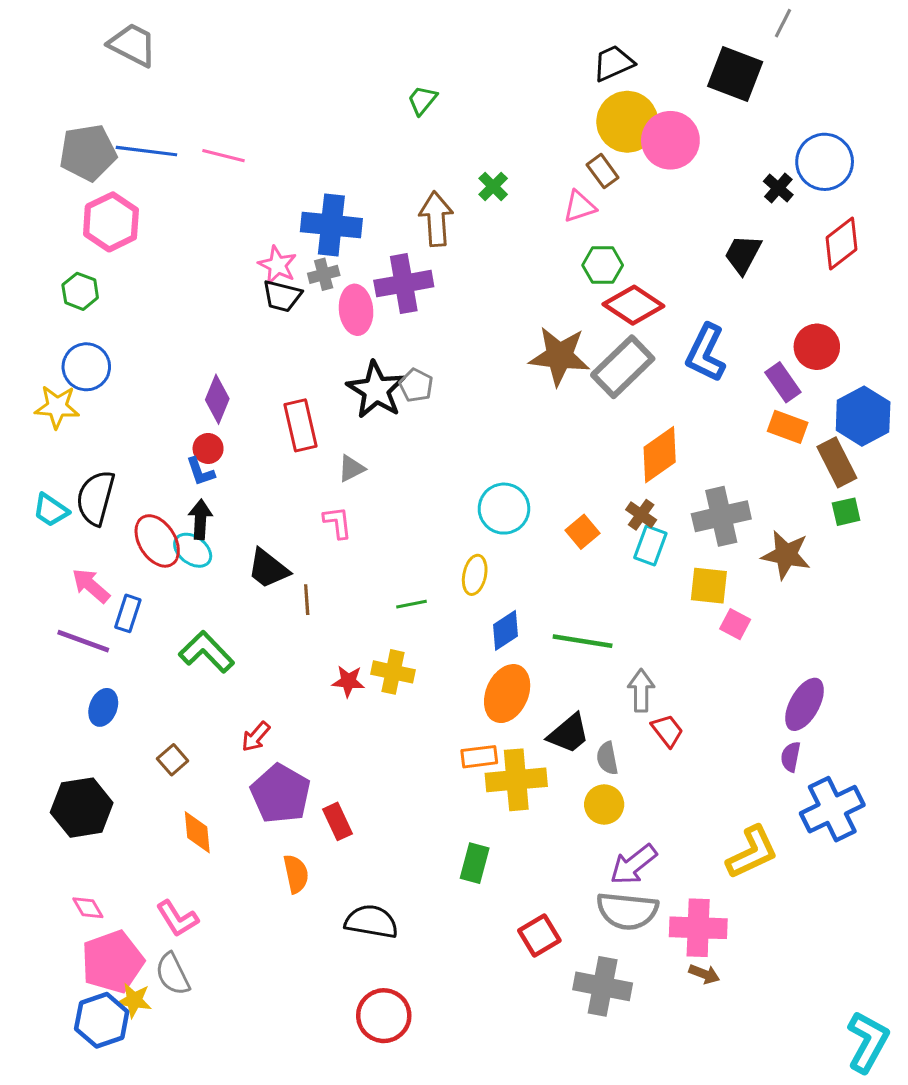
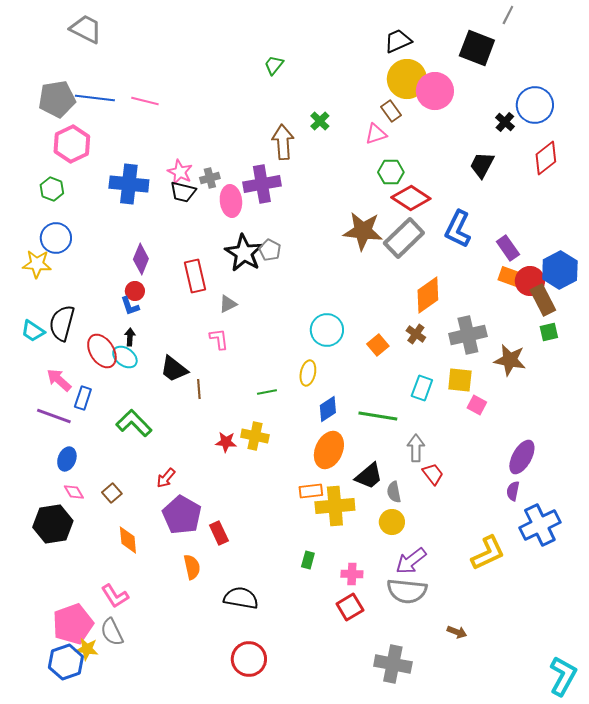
blue cross: (331, 225) -> (129, 184), moved
red circle: (817, 347) -> (530, 281), moved
black arrow: (200, 519) -> (130, 337), size x0.7
cyan rectangle: (650, 546) -> (422, 388), moved
green rectangle: (475, 863) -> (308, 560), size x0.7
pink diamond: (88, 908) -> (74, 492), moved
pink cross: (698, 928) -> (352, 574), moved, size x0.6
gray cross: (603, 986) -> (393, 664), moved

